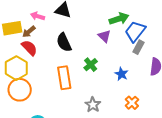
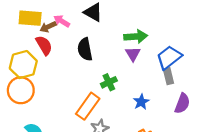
pink arrow: (38, 16) -> (62, 21), moved
green arrow: (119, 19) -> (136, 36), moved
gray rectangle: (138, 47) -> (168, 76), turned -56
orange rectangle: (64, 78) -> (88, 106), moved, turned 30

